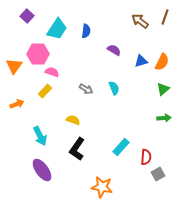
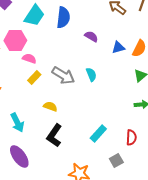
blue semicircle: (86, 31) -> (63, 17), size x1.5
gray arrow: (86, 89) -> (63, 75), size x1.6
yellow rectangle: (45, 91) -> (34, 77), moved
red semicircle: (146, 157) -> (131, 137), moved
gray square: (158, 174) -> (116, 160), moved

